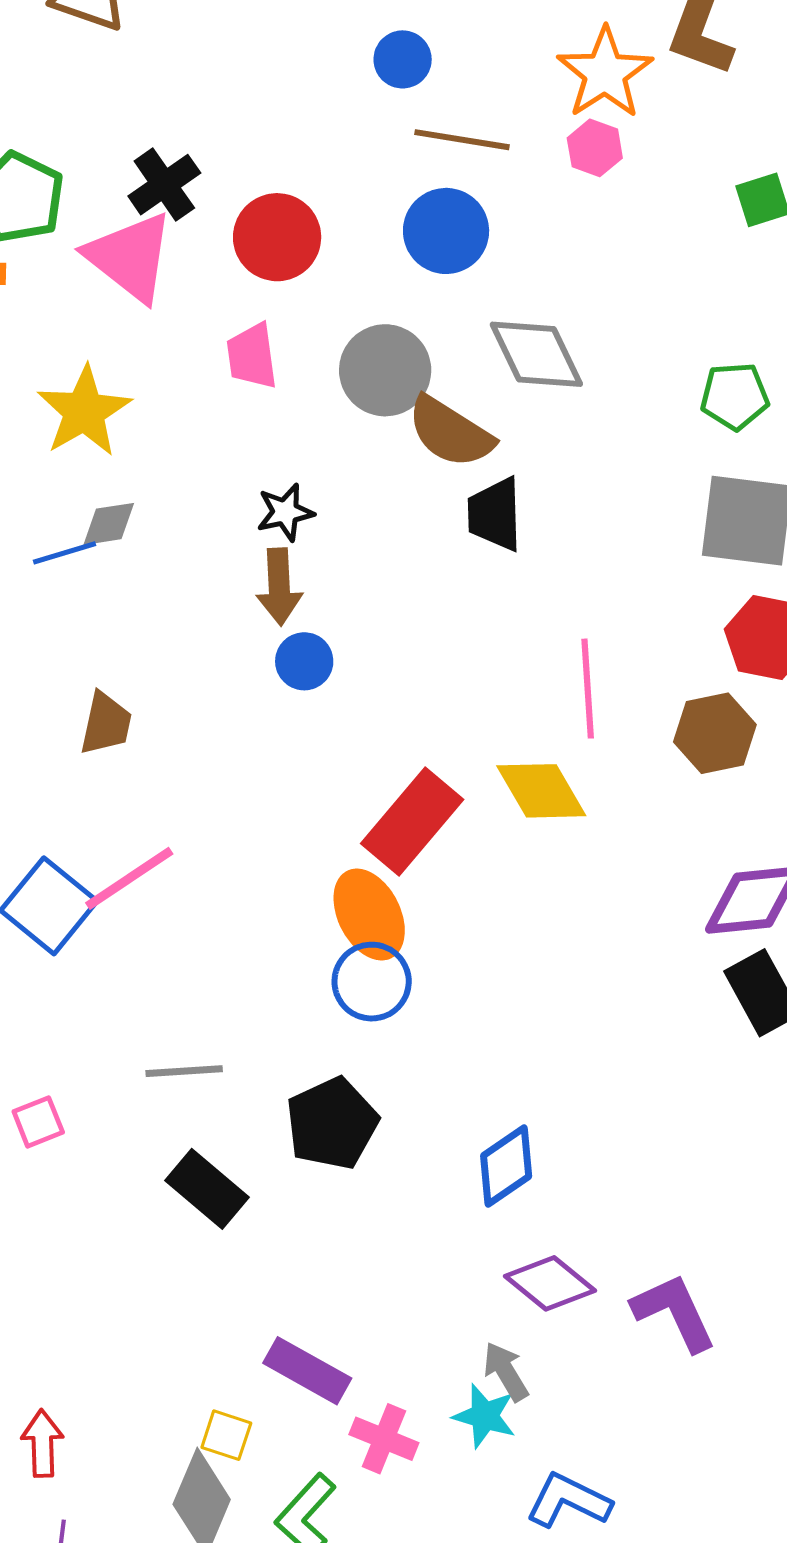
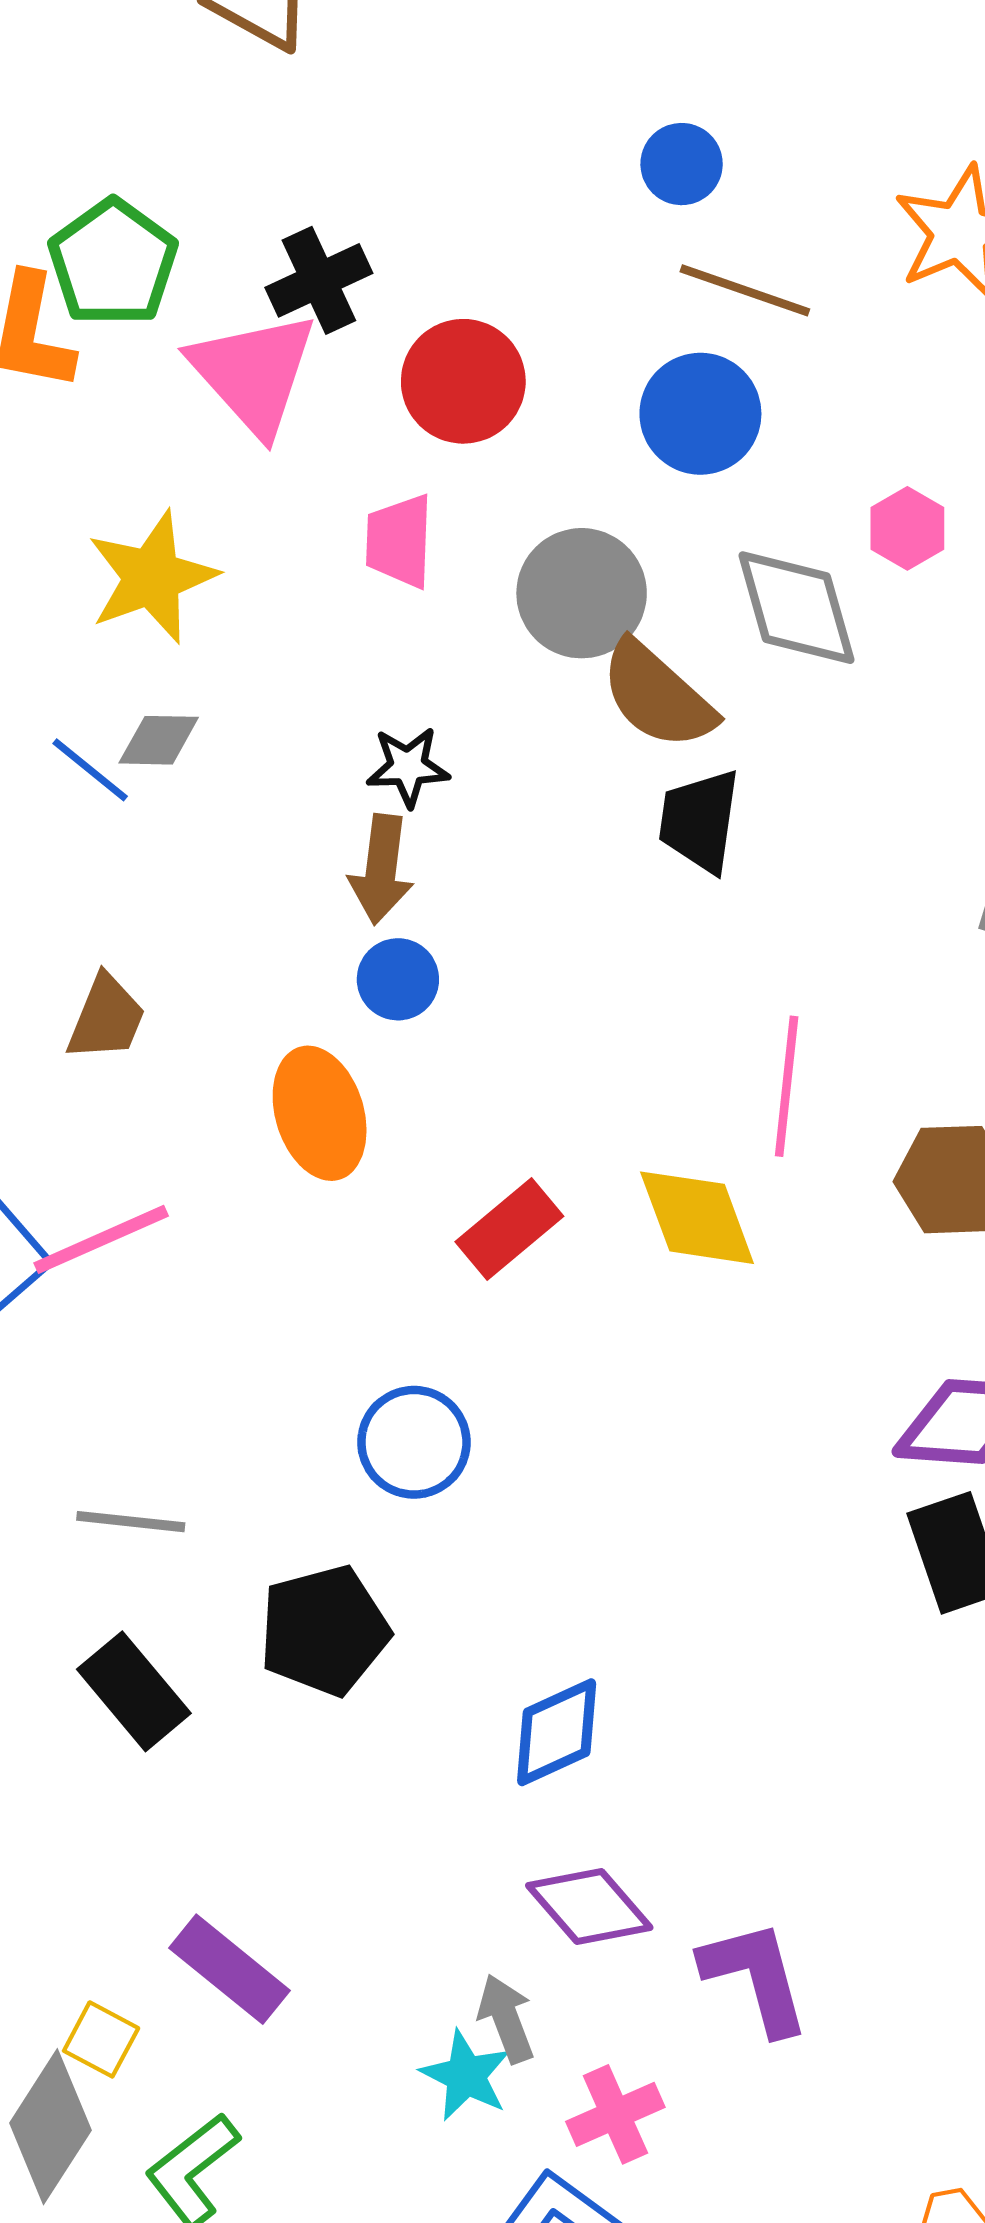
pink hexagon: (595, 148) -> (907, 528), moved
blue line: (65, 553) -> (90, 770), turned 46
red rectangle: (412, 821) -> (509, 1229), size x0.7
orange ellipse: (369, 915) -> (320, 1113), moved
pink cross: (384, 1439) -> (615, 2114), moved, turned 34

